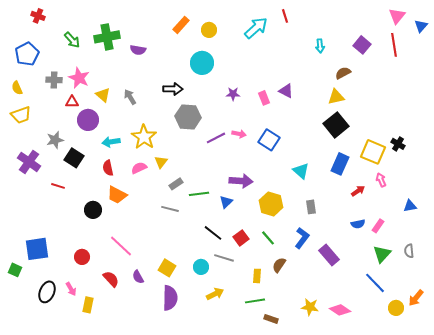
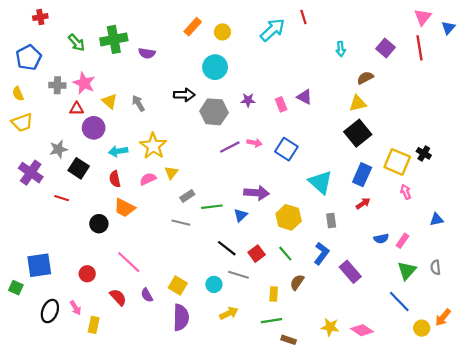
red cross: (38, 16) -> (40, 17), turned -32
gray hexagon: (188, 117) -> (214, 112), moved
cyan triangle: (301, 171) -> (320, 182), size x1.4
red arrow: (358, 191) -> (363, 203), moved

